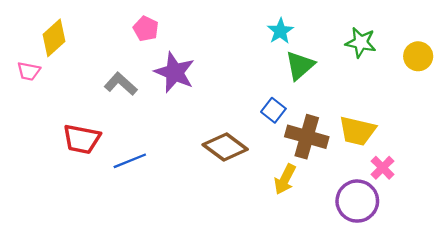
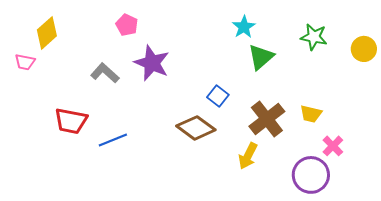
blue square: (273, 110) -> (218, 96), moved
yellow trapezoid: (357, 131) -> (311, 114), size x0.7
brown cross: (307, 137) -> (267, 119), turned 36

